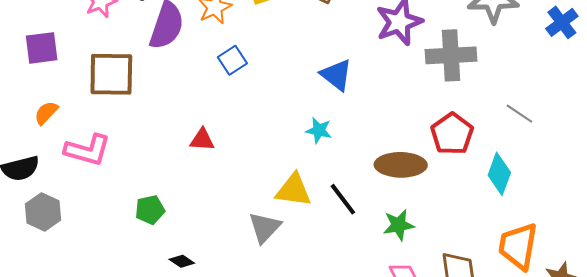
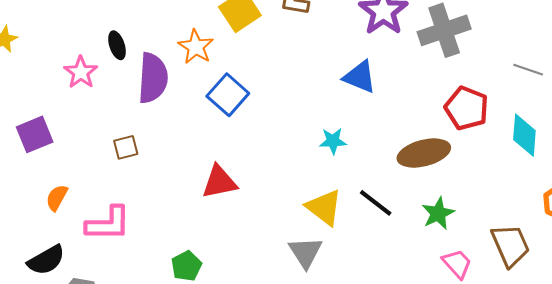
blue square: (232, 60) -> (228, 95), size x1.4
brown square: (111, 74) -> (126, 147), moved, size x0.5
blue triangle: (336, 75) -> (360, 77), moved
red triangle: (202, 140) -> (219, 182), size x1.4
yellow triangle: (294, 190) -> (324, 207), turned 45

